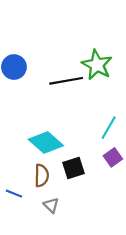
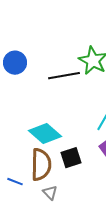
brown semicircle: (42, 175) -> (41, 165), size x1.5

